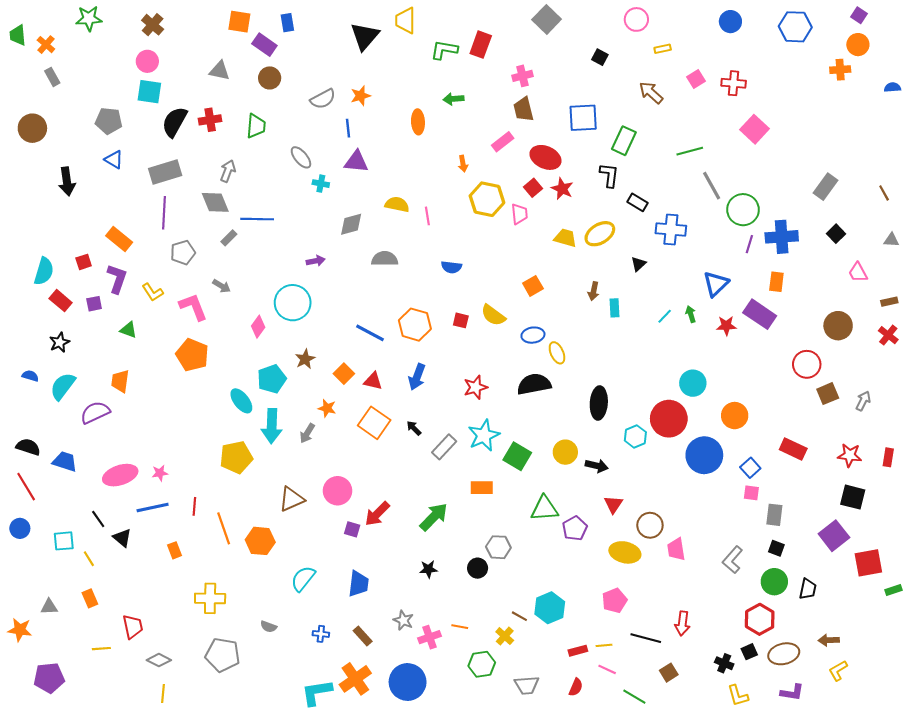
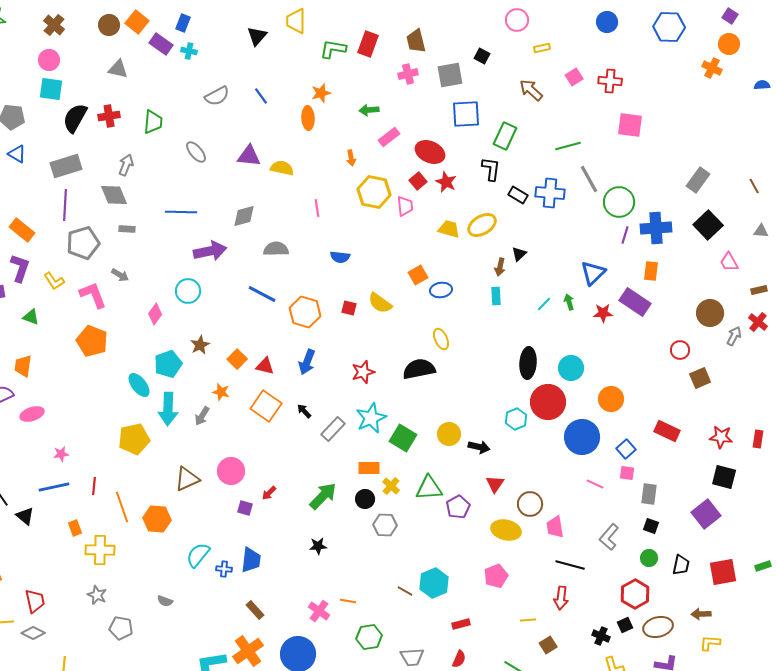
gray square: (547, 19) -> (450, 75), moved, turned 36
orange square: (239, 22) -> (137, 22), turned 30
blue rectangle: (287, 23) -> (183, 23), turned 30
black triangle: (365, 36) -> (257, 36), size x0.7
orange cross: (840, 70) -> (712, 68), turned 30
brown circle: (270, 78) -> (109, 25), moved
orange star: (361, 96) -> (321, 93), moved
green arrow: (454, 99) -> (369, 110), moved
brown trapezoid: (524, 109) -> (416, 41), moved
blue line: (348, 128) -> (261, 96), moved, turned -30
pink square: (754, 129) -> (630, 125), turned -36
cyan cross: (321, 184) -> (189, 51), moved
yellow semicircle: (397, 204) -> (282, 168), moved
blue line: (257, 219) -> (181, 212), moved
blue cross: (671, 230) -> (550, 193), moved
black square: (836, 234) -> (708, 225), size x1.6
gray rectangle: (229, 238) -> (127, 229), turned 49
gray pentagon: (183, 253) -> (83, 243), size x1.4
purple arrow: (316, 261) -> (210, 251), size x1.8
brown arrow: (594, 291) -> (500, 267), moved
cyan circle: (293, 303) -> (188, 291), size x0.7
blue line: (370, 333) -> (262, 294), moved
blue ellipse: (533, 335) -> (441, 290), moved
red circle: (807, 364) -> (680, 350), size x0.7
gray arrow: (863, 401) -> (734, 336), moved
black ellipse: (599, 403) -> (528, 363), moved
pink ellipse: (120, 475) -> (32, 414), moved, size x0.7
red arrow: (377, 514) -> (269, 493), size x0.6
red square: (868, 563) -> (723, 572), moved
black circle: (478, 568) -> (365, 499), moved
green circle: (774, 582) -> (649, 558), size x0.7
yellow cross: (210, 598) -> (100, 550), moved
gray star: (403, 620) -> (97, 595), moved
blue cross: (321, 634) -> (224, 569), moved
yellow cross: (505, 636) -> (391, 486), moved
pink cross: (429, 637) -> (319, 611), turned -35
black line: (646, 638) -> (570, 565), moved
yellow line: (604, 645) -> (528, 620), moved
gray pentagon: (223, 655) -> (121, 628), size x0.7
gray diamond: (159, 660) -> (33, 633), moved
pink line: (607, 669) -> (595, 484), moved
yellow L-shape: (838, 671) -> (710, 643), turned 35

